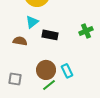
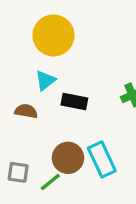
cyan rectangle: (67, 71) -> (102, 159), size x1.5
green line: (49, 85) -> (50, 182), moved

